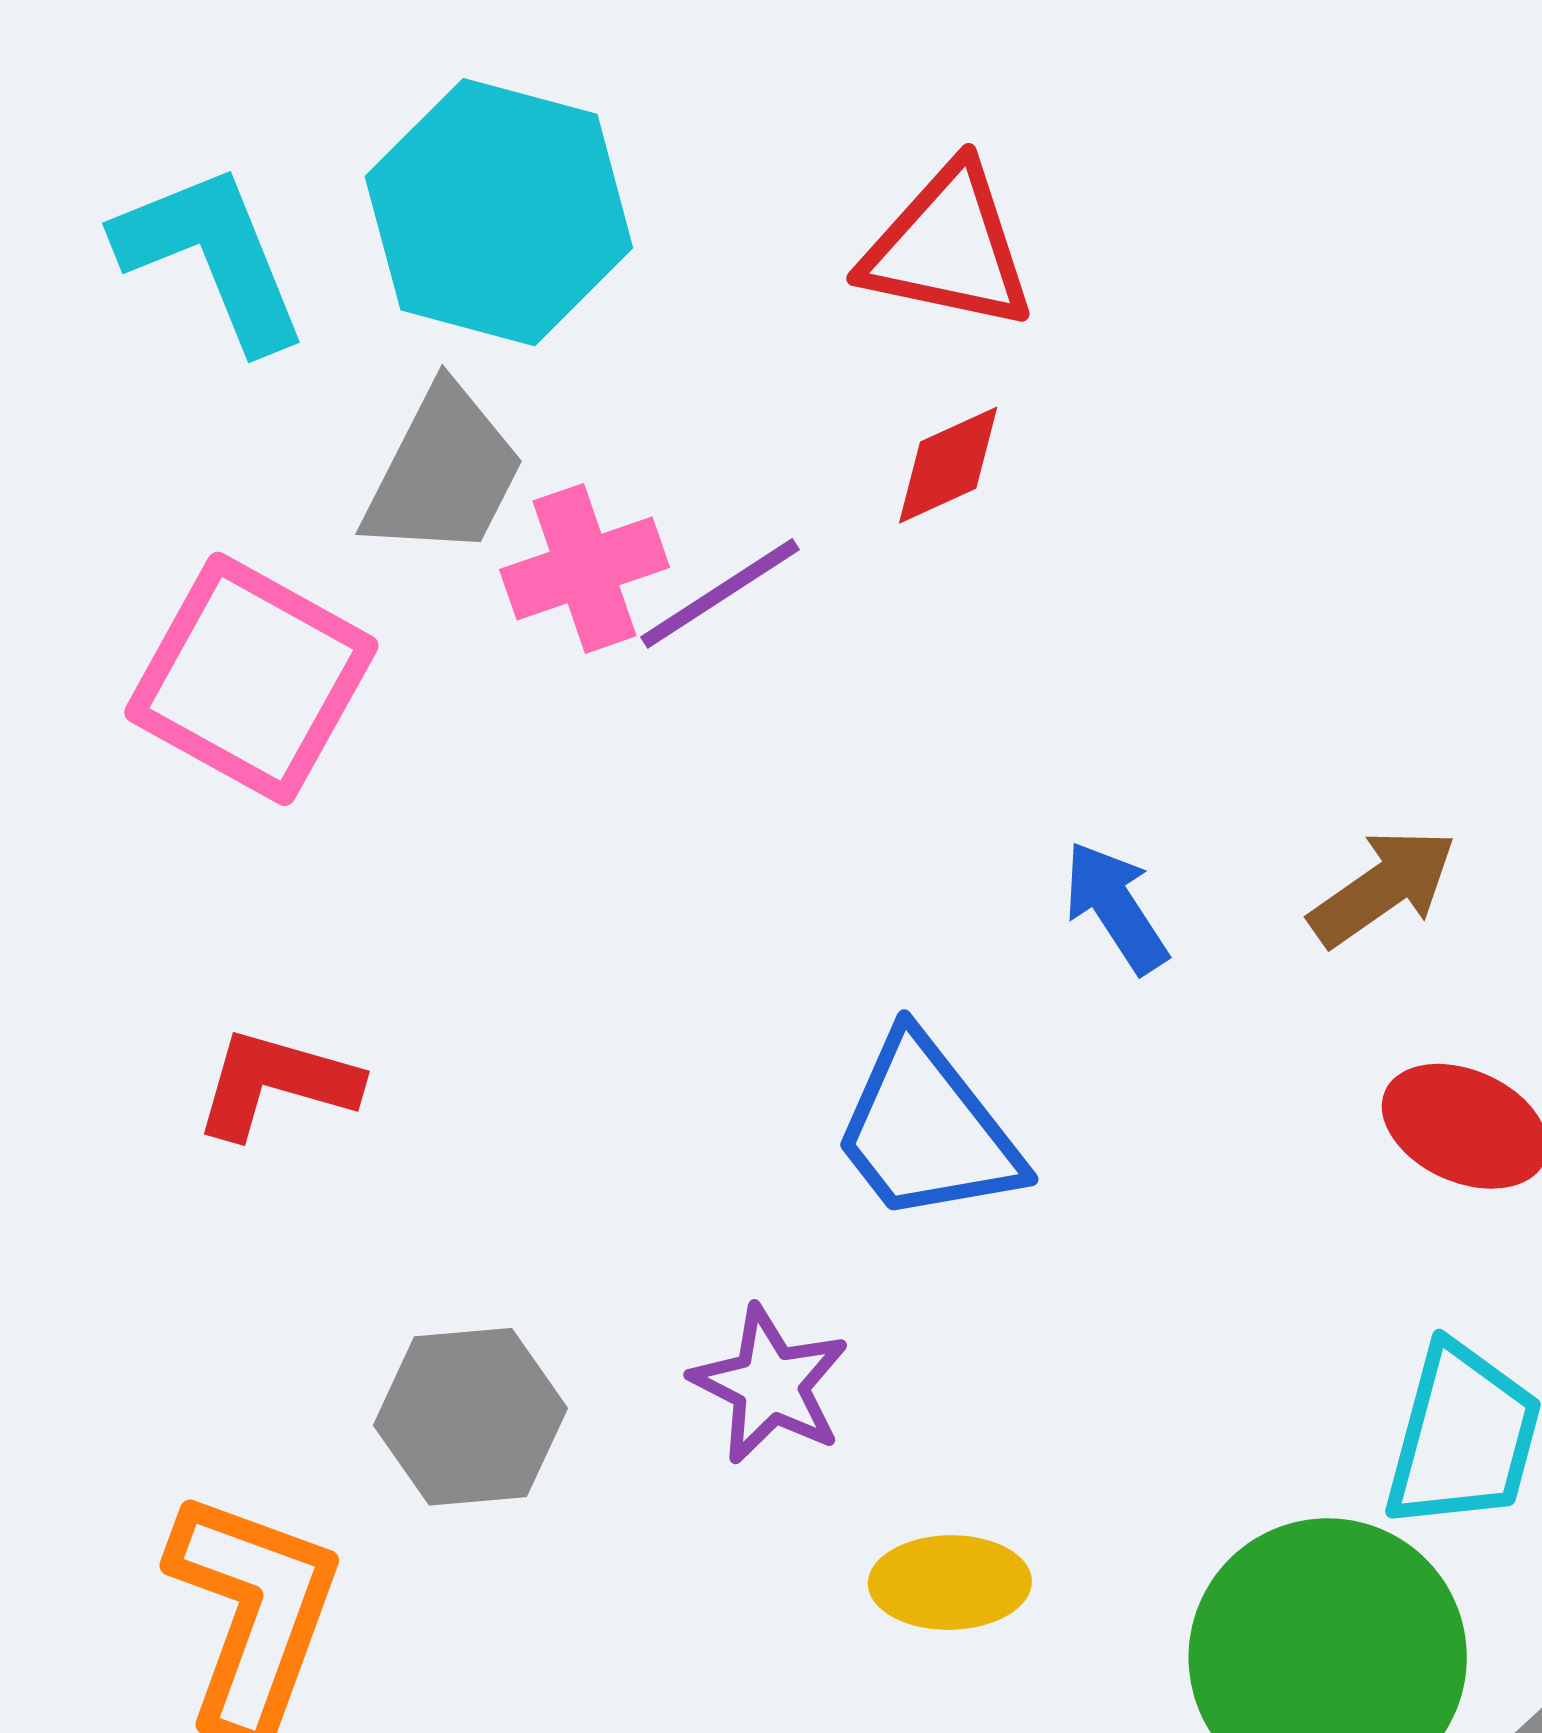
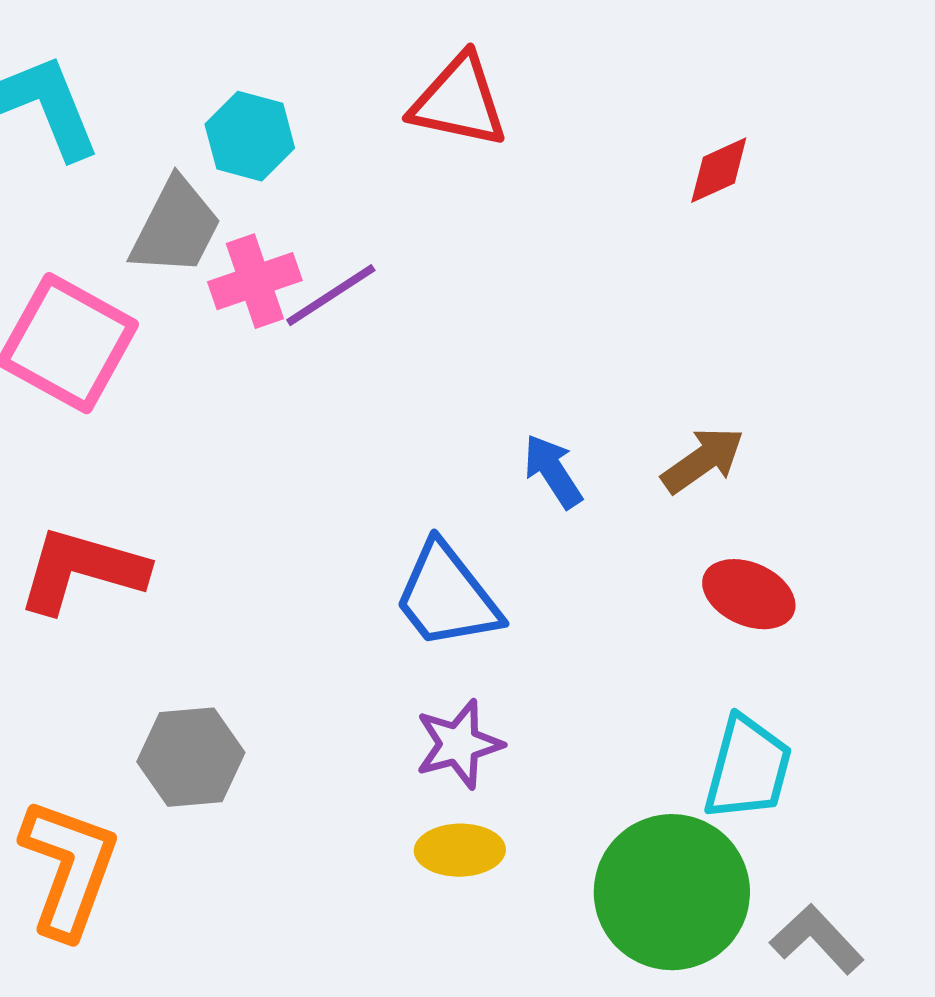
cyan hexagon: (499, 212) -> (250, 136), moved, size x0.6
red diamond: (948, 465) -> (719, 170), moved
red L-shape: (276, 1084) -> (82, 570), size x1.4
purple star: (770, 1385) -> (459, 744), moved, turned 30

